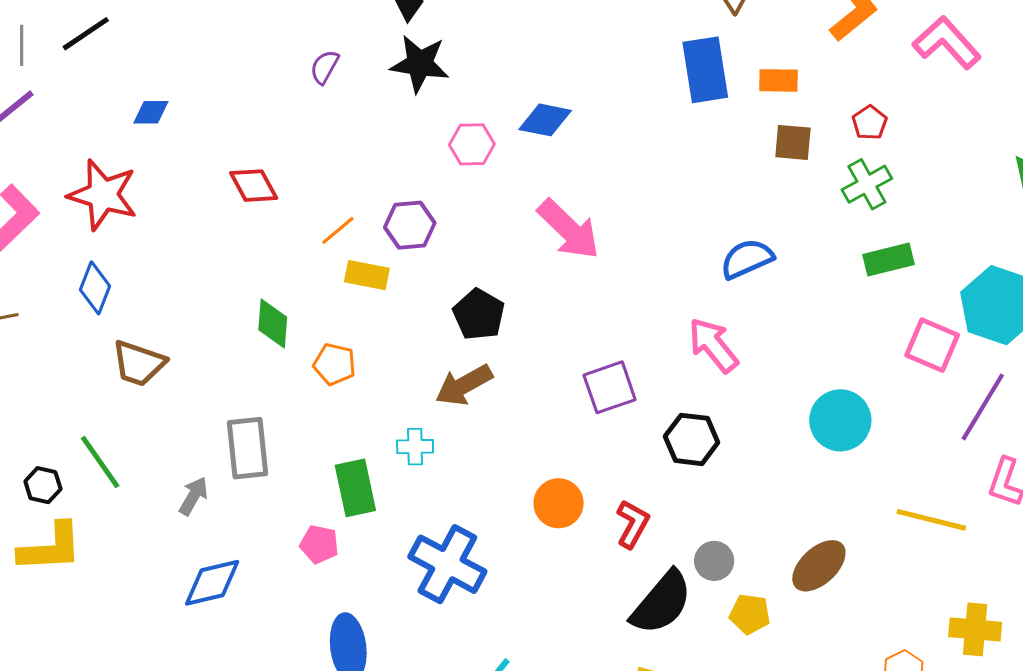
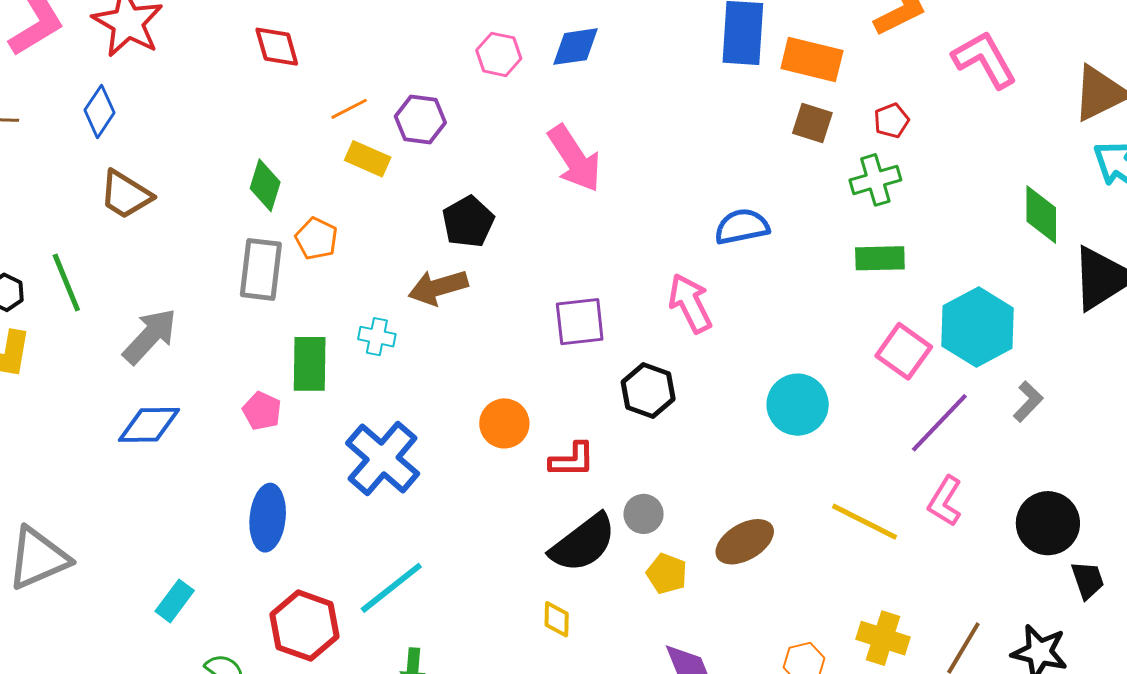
orange rectangle: (778, 80) -> (812, 59), size x1.5
blue diamond: (545, 120) -> (576, 47), turned -32
gray rectangle: (248, 448) -> (261, 269), moved
gray arrow: (193, 496) -> (150, 336), size x1.6
red L-shape: (633, 524) -> (572, 460), turned 48

